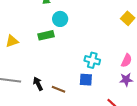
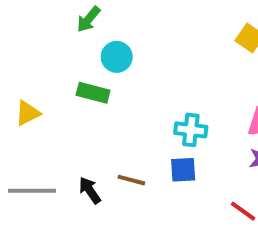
green rectangle: (46, 35) -> (93, 93), turned 35
brown line: (58, 89) -> (131, 180), moved

